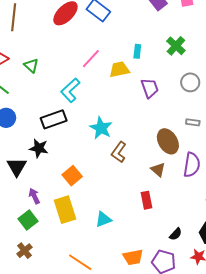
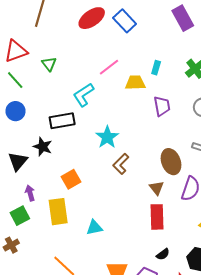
red rectangle: (146, 200) -> (157, 217), moved, size x1.4

